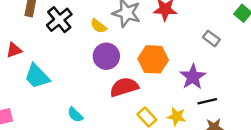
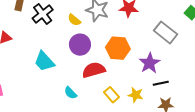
gray rectangle: (211, 38) -> (165, 32), size x1.6
cyan trapezoid: (37, 76) -> (44, 61), moved
cyan semicircle: (75, 115) -> (70, 93), moved

